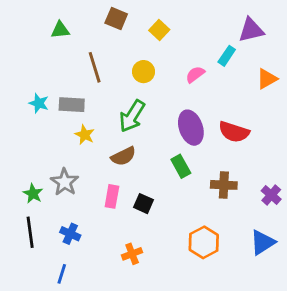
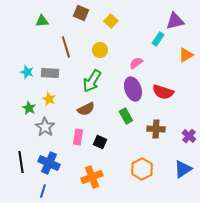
pink semicircle: (195, 74) -> (136, 63), moved
yellow star: (85, 135) -> (49, 99), moved
green star: (33, 194) -> (29, 108), moved
blue cross: (70, 234) -> (49, 163), size x1.5
orange cross: (132, 254) -> (92, 177), size x1.5

